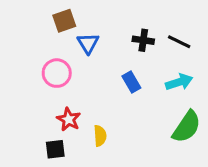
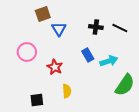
pink circle: (57, 73) -> (27, 52), moved
cyan arrow: (179, 82) -> (109, 61), moved
red star: (69, 119) -> (55, 67), moved

